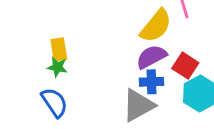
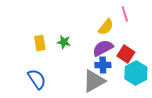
yellow semicircle: (156, 26) -> (106, 27), size x0.7
green star: (57, 67) -> (64, 42), moved

